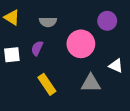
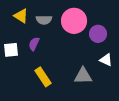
yellow triangle: (12, 18) -> (21, 16), moved
purple circle: (107, 21) -> (98, 34), moved
pink circle: (81, 44) -> (74, 21), moved

